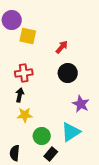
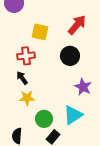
yellow square: (28, 36) -> (40, 32), moved
red arrow: (62, 47) -> (77, 25), moved, size x1.5
black arrow: (20, 95) -> (22, 78), turned -48

